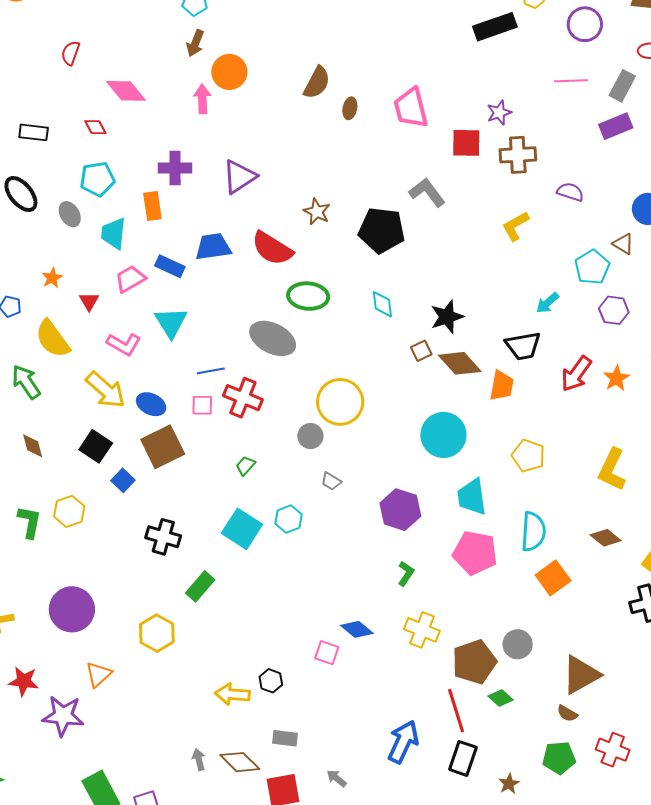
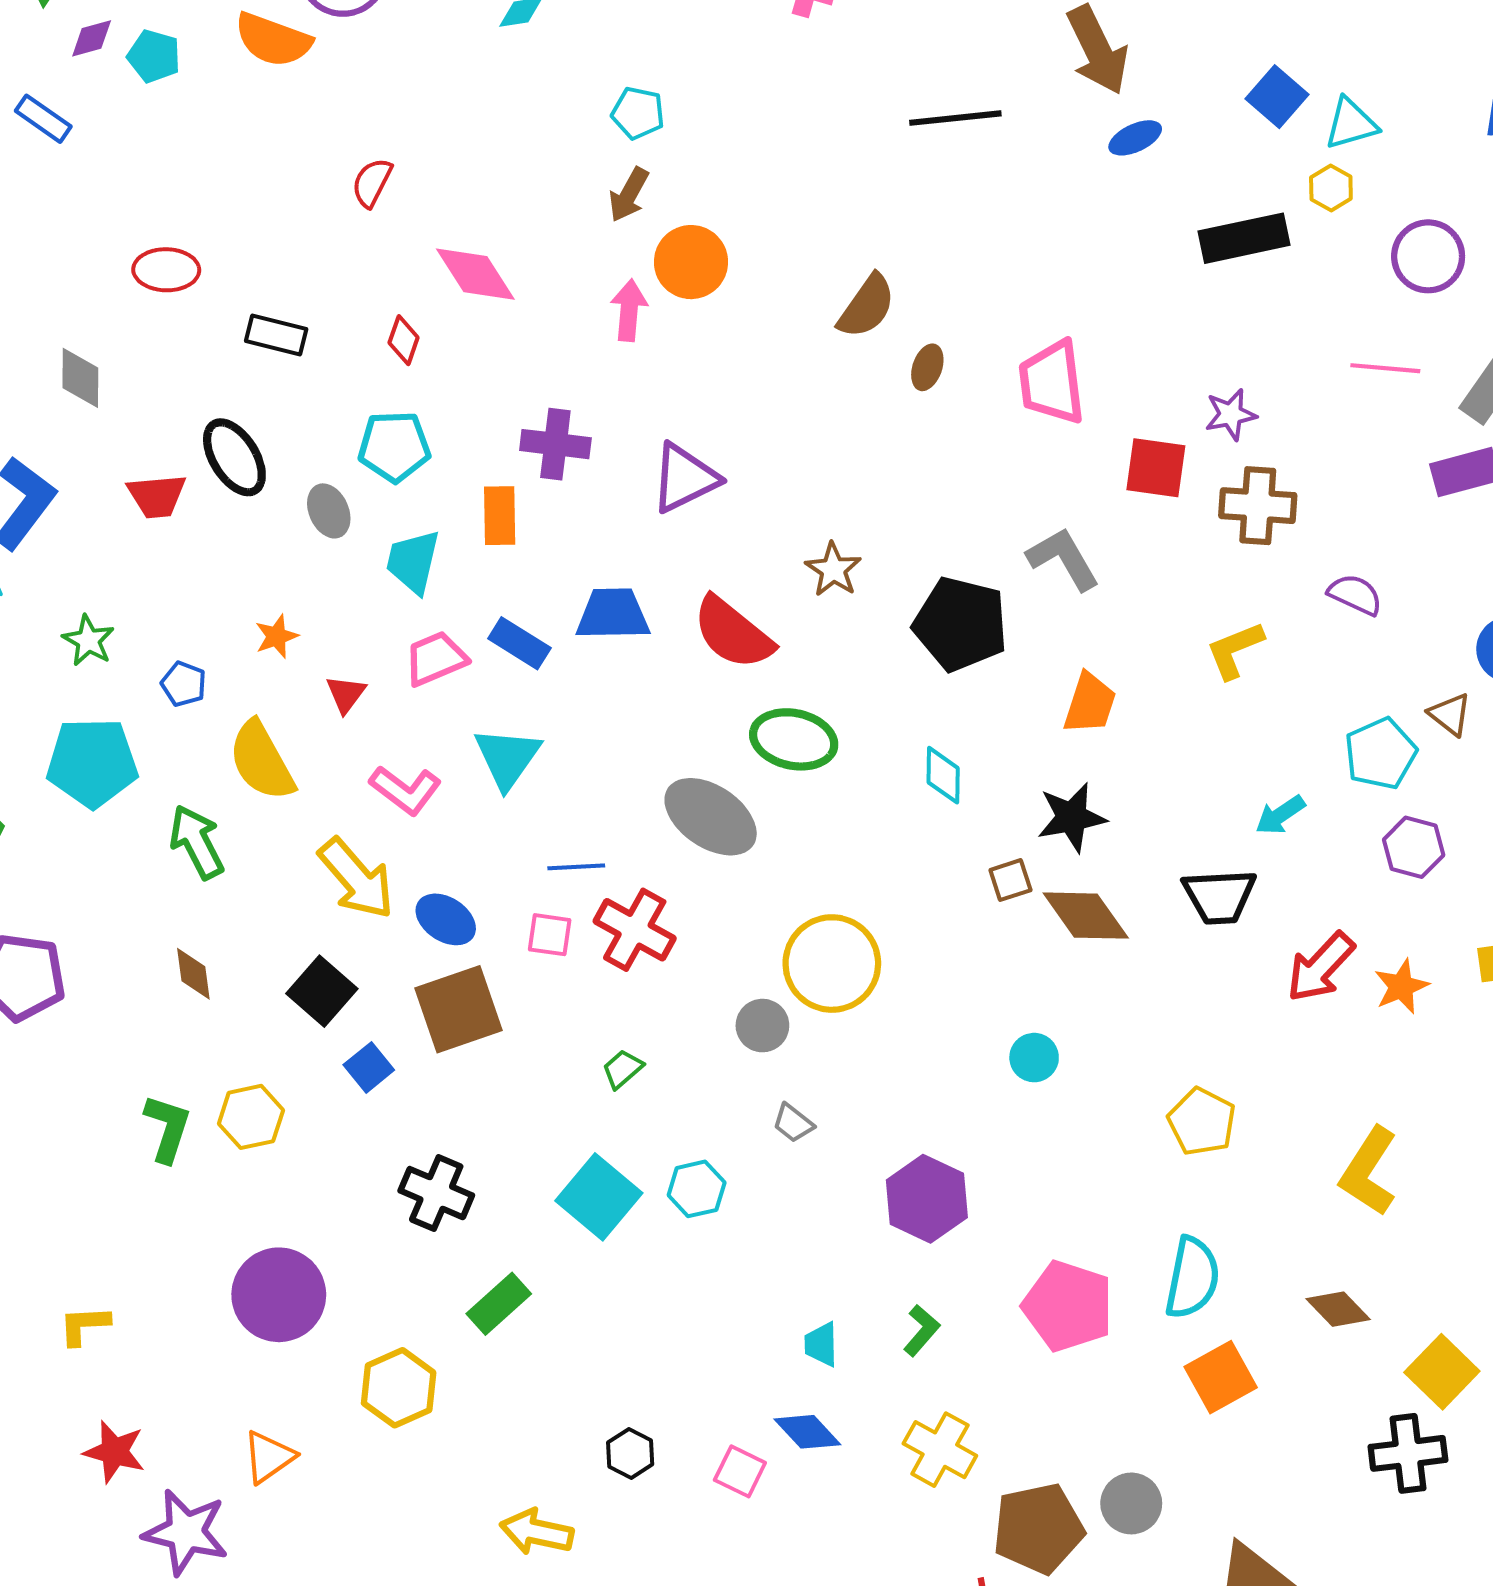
red diamond: (95, 127) -> (404, 340), turned 40
orange trapezoid: (502, 386) -> (1090, 703), moved
cyan circle: (443, 435) -> (1034, 1058), size x0.5
cyan trapezoid: (472, 497) -> (821, 1344), moved, size x0.6
purple circle: (72, 609) -> (279, 1295), moved
black hexagon: (271, 681) -> (630, 1453), moved

